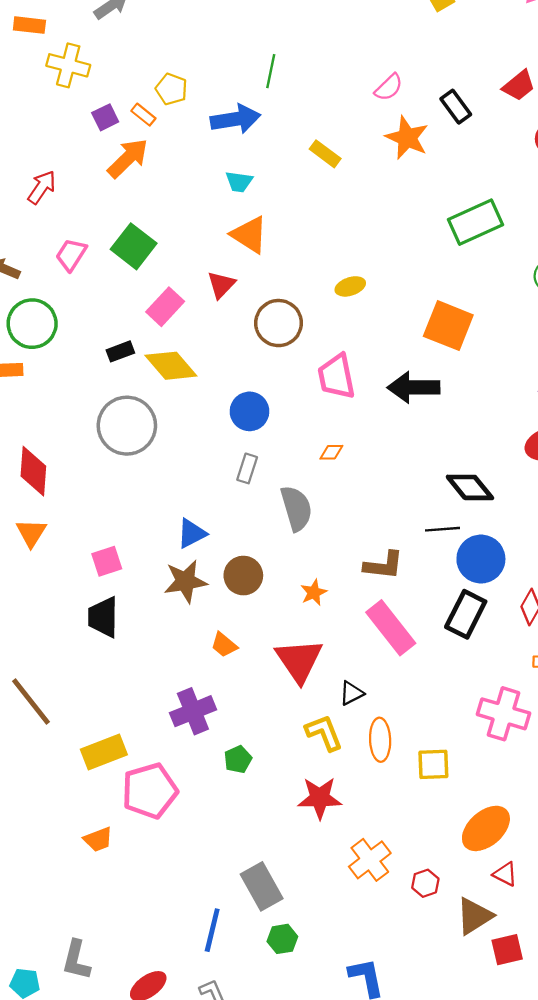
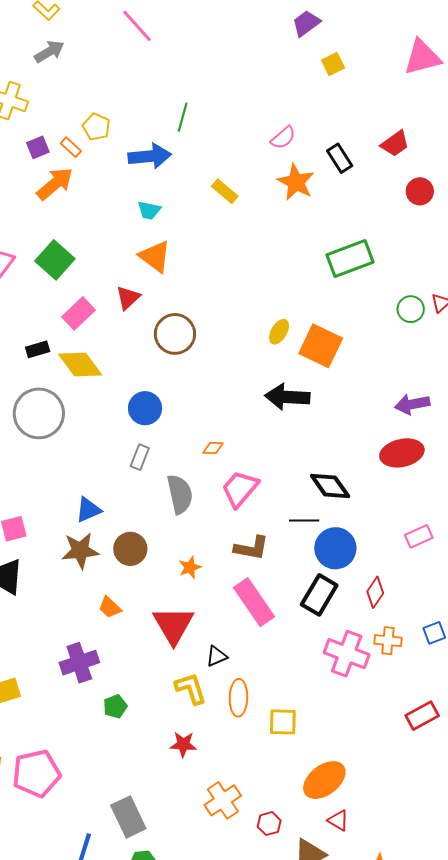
yellow ellipse: (350, 286) -> (279, 332), moved, turned -45
pink trapezoid: (336, 377) -> (240, 489), moved, turned 48
pink cross: (503, 714) -> (347, 654), moved
pink pentagon: (150, 791) -> (36, 773), moved
red star: (320, 798) -> (183, 744), size x0.7

